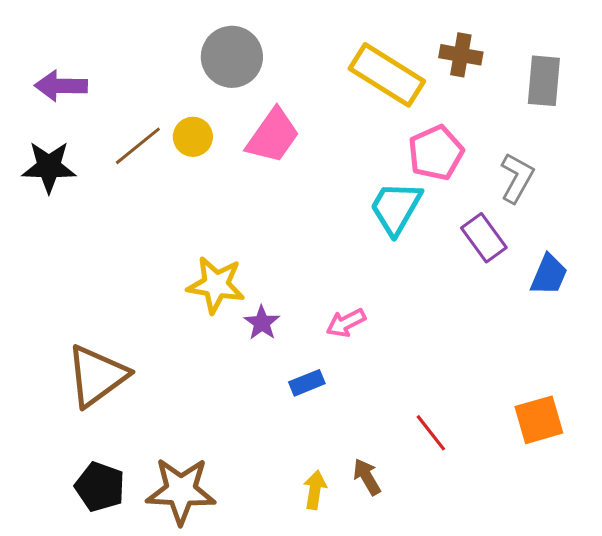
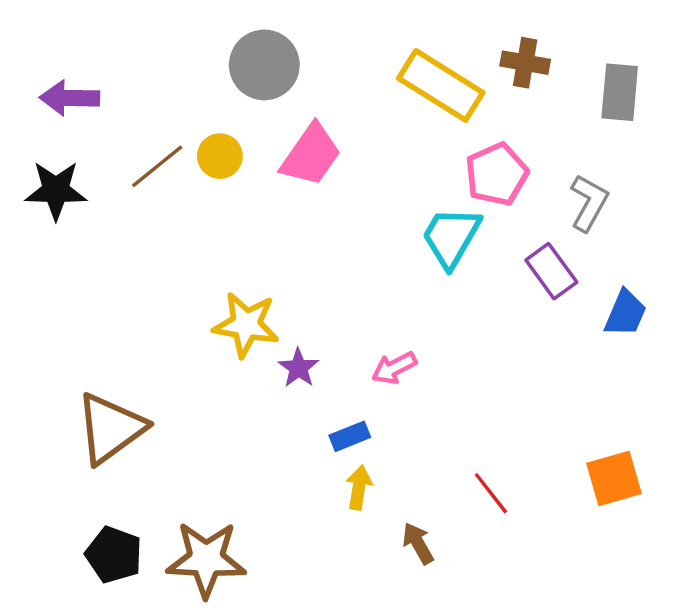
yellow arrow: (315, 490) -> (359, 488), moved

